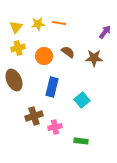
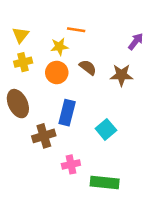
yellow star: (38, 24) -> (59, 47), moved
brown cross: (34, 116) -> (44, 136), moved
green rectangle: (81, 141) -> (105, 183), size x1.5

